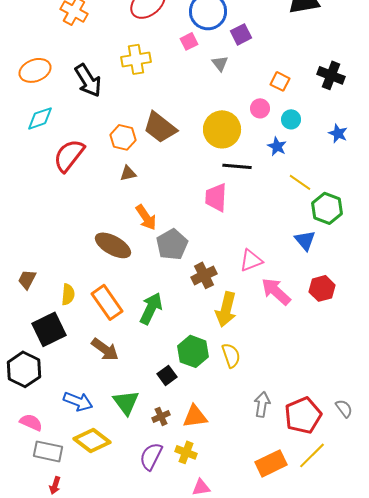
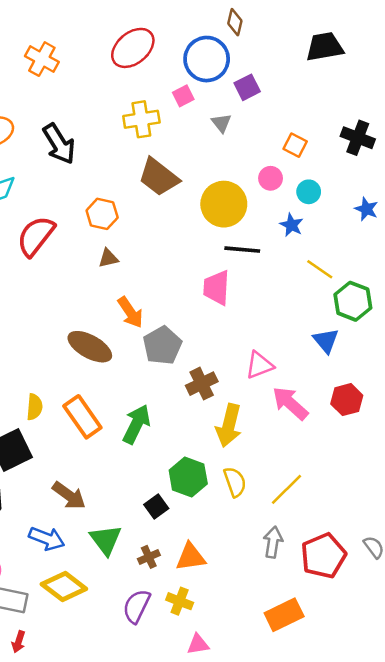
yellow cross: (136, 59) -> (141, 119), moved
brown trapezoid: (160, 127) -> (159, 177), moved
brown arrow: (105, 349) -> (69, 495), moved
yellow line: (312, 455) -> (287, 489), moved

